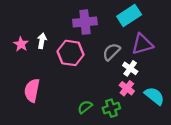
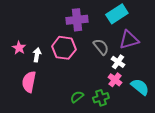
white arrow: (42, 41) -> (37, 55), moved
pink star: (21, 44) -> (19, 48), moved
gray semicircle: (111, 52) -> (101, 47), turned 96

